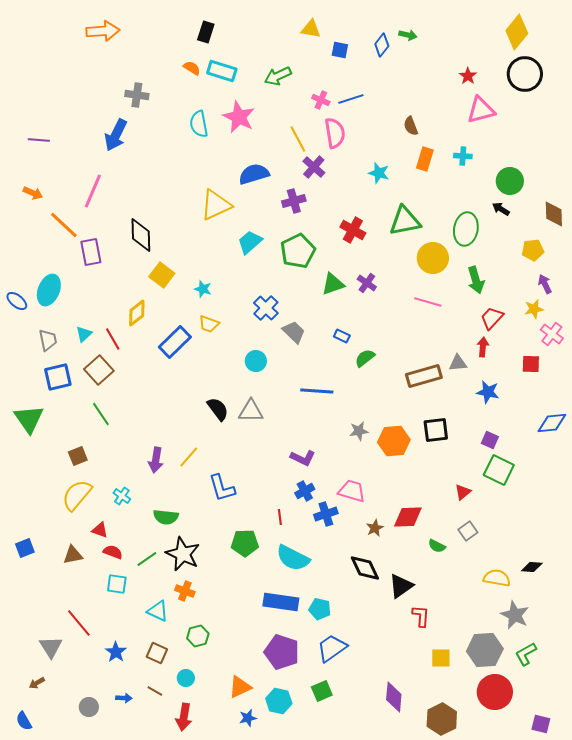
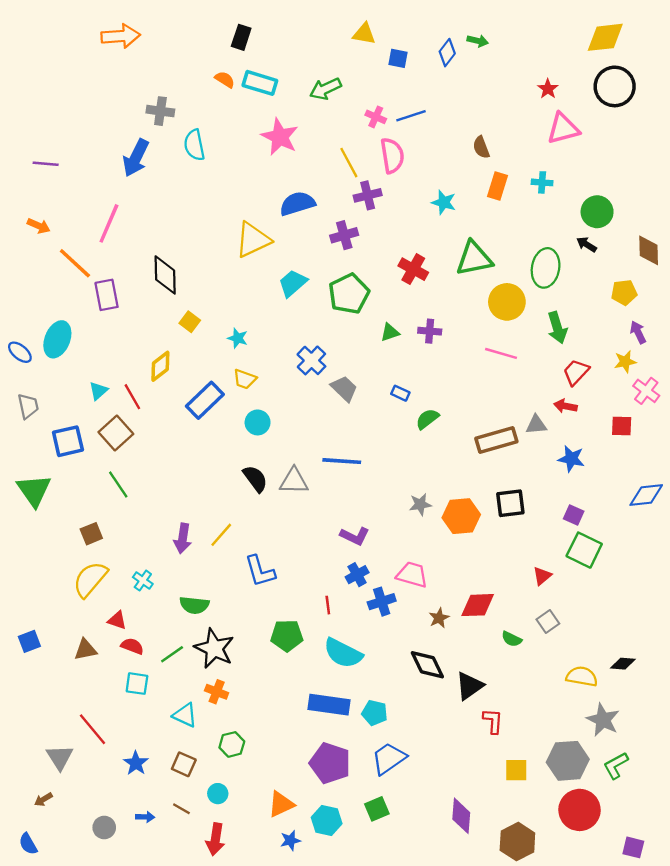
yellow diamond: (517, 32) -> (605, 37), turned 44
cyan semicircle: (199, 124) -> (194, 145), moved
purple cross: (314, 167) -> (368, 195), turned 35
yellow square: (162, 275) -> (190, 322), size x0.7
purple cross: (367, 283) -> (430, 331), turned -30
green triangle: (333, 284) -> (390, 332), size x0.7
gray trapezoid: (48, 340) -> (28, 406), moved
red arrow: (483, 347) -> (565, 406), turned -84
cyan circle: (256, 361) -> (258, 422), moved
blue line: (317, 391) -> (342, 461), moved

